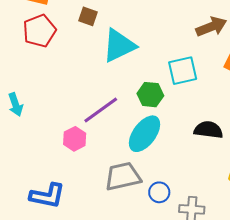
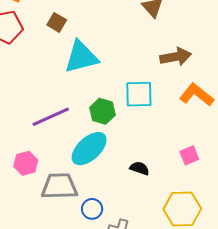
black semicircle: (208, 130) -> (140, 168), moved, size x0.7
pink hexagon: (75, 139) -> (26, 163), moved

